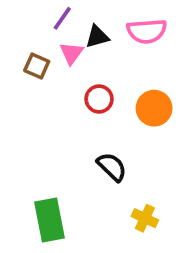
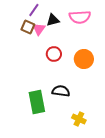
brown square: (37, 66) -> (28, 27), moved
black semicircle: (112, 167) -> (61, 91), turned -36
green rectangle: (50, 220) -> (37, 102), moved

